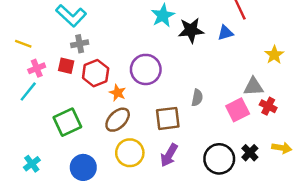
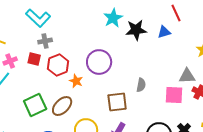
pink square: (238, 110) -> (174, 95), turned 30
brown ellipse: (118, 120) -> (62, 106), moved

